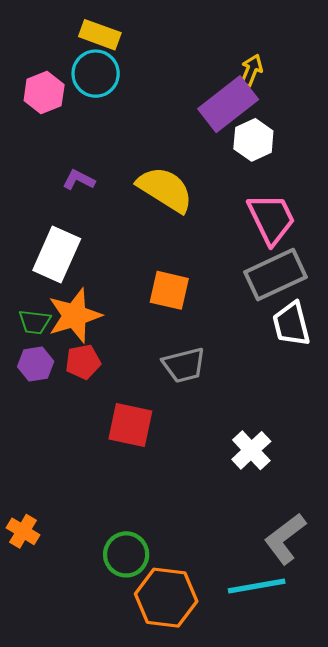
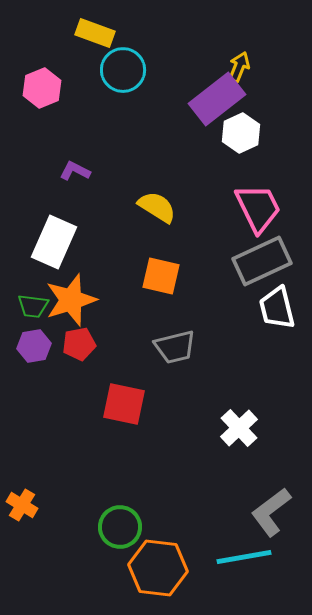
cyan circle: (96, 74) -> (123, 70), moved
yellow semicircle: (165, 189) -> (157, 207), moved, size x0.7

